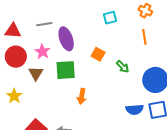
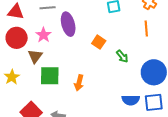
green square: (66, 70) -> (50, 76), moved

